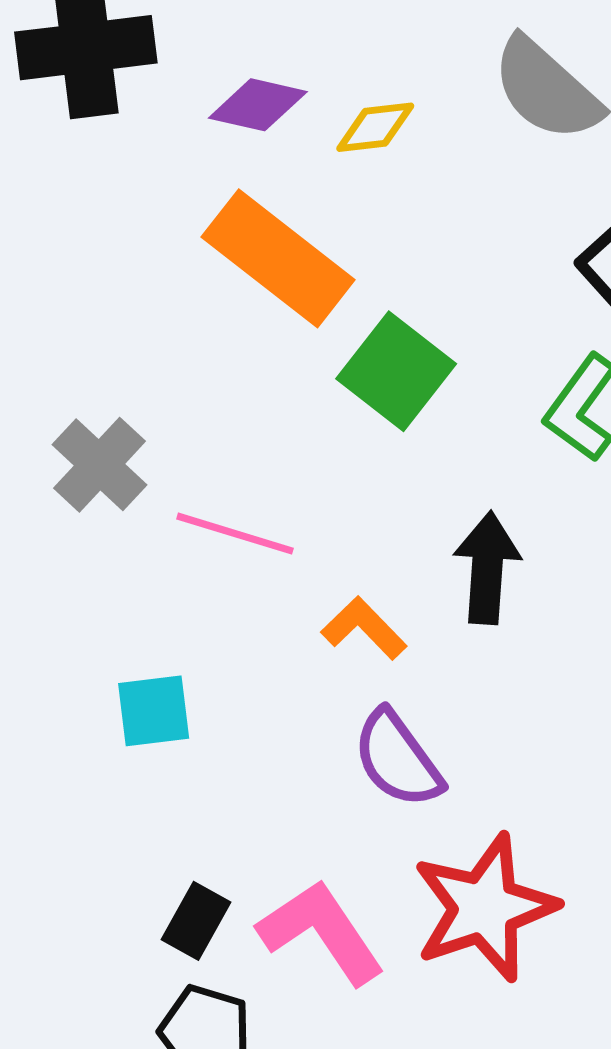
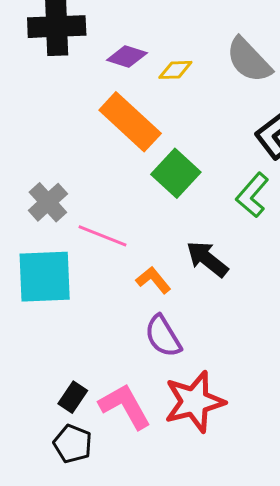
black arrow: (487, 568) -> (207, 259), turned -60
cyan square: (154, 711) -> (45, 277), moved, size x1.8

